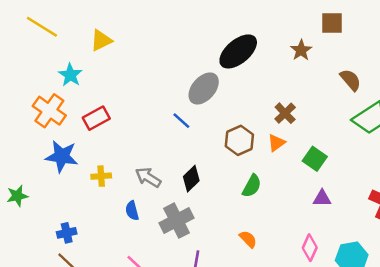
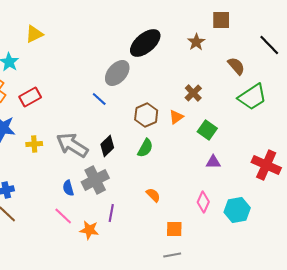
brown cross: (285, 113) -> (193, 93), moved
gray arrow: (148, 177) -> (72, 145), size x1.5
green semicircle: (252, 186) -> (145, 148), moved
blue semicircle: (132, 211) -> (68, 188), moved

